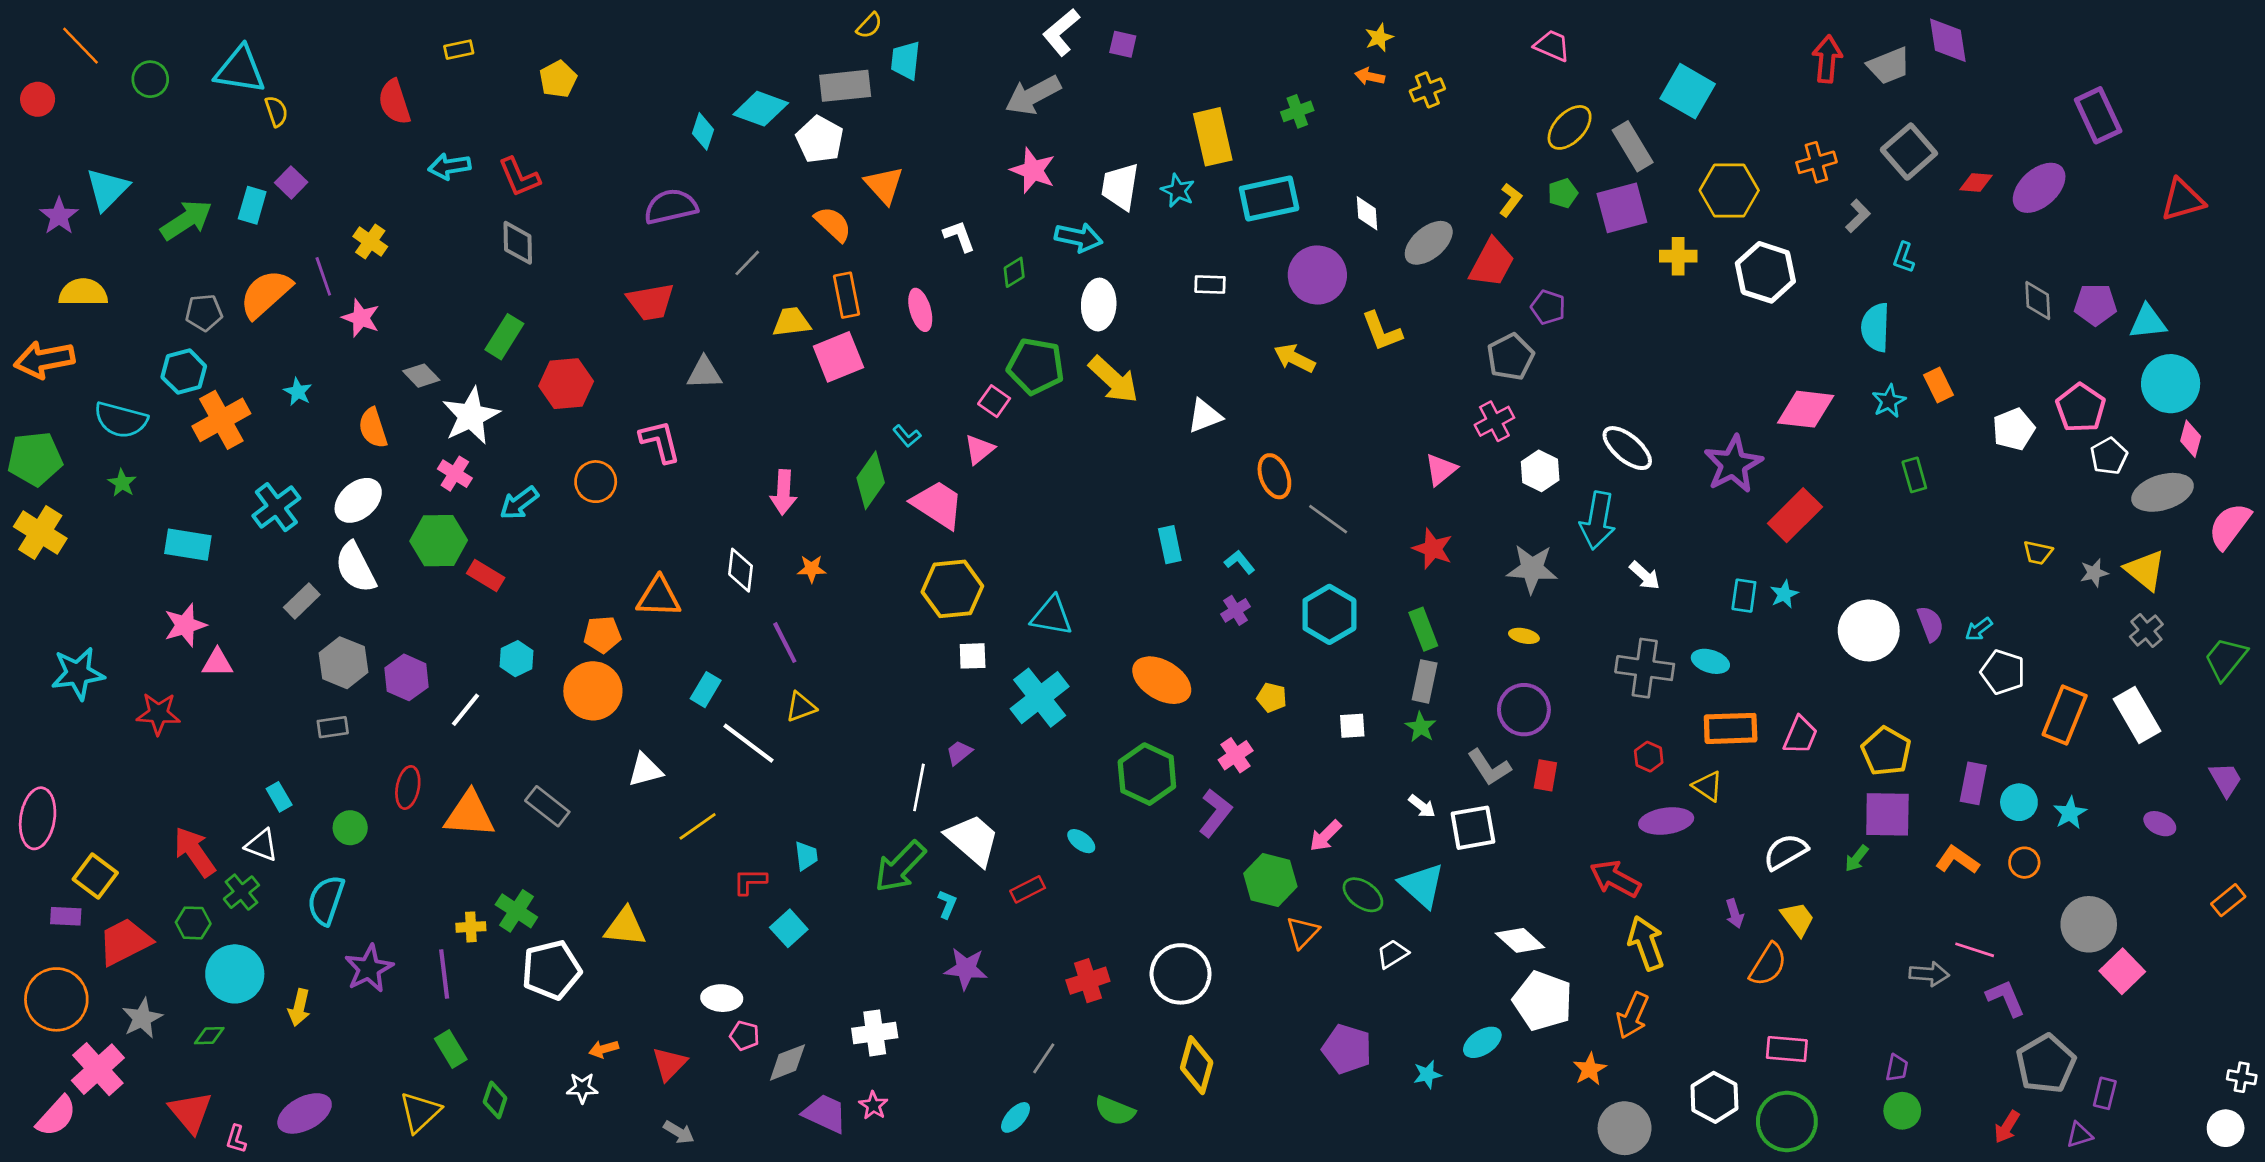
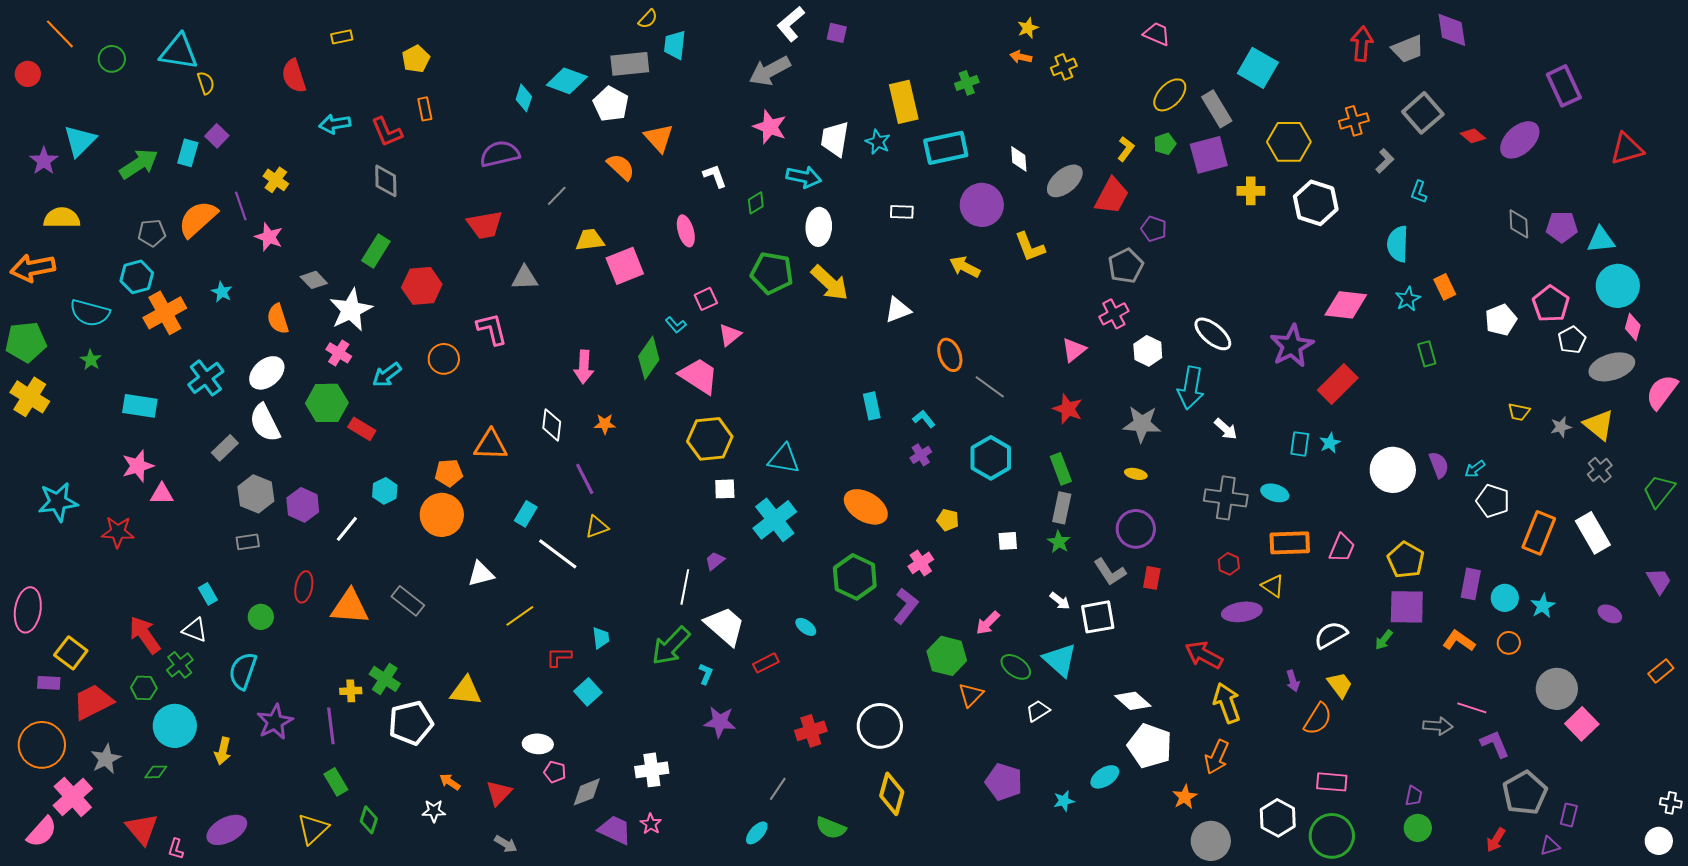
red diamond: (1976, 182) -> (1473, 136), turned 35
orange rectangle: (846, 295) -> (425, 109), moved, size x0.7
pink square: (994, 401) -> (706, 299), moved, turned 30
orange arrow: (604, 1049) -> (450, 782), turned 50

